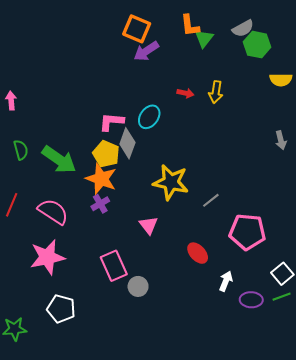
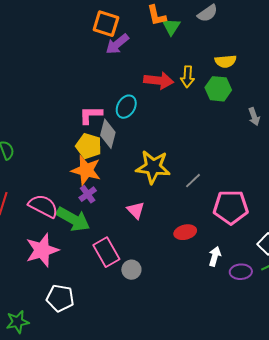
green hexagon: (257, 45) -> (218, 89), moved
yellow semicircle: (281, 80) -> (226, 61), moved
red arrow: (185, 93) -> (159, 81), size x1.8
green arrow: (59, 160) -> (73, 219), moved
red ellipse: (198, 253) -> (185, 232), turned -55

